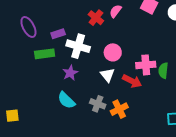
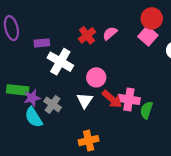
green rectangle: (45, 54) -> (18, 90), moved
purple star: (70, 73) -> (32, 98), moved
red arrow: (132, 81) -> (112, 99), moved
gray cross: (98, 104) -> (53, 104), moved

